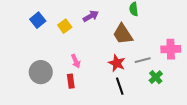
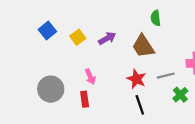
purple arrow: (91, 16) -> (107, 38), moved

